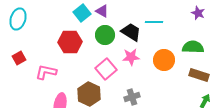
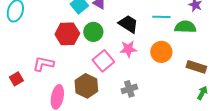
cyan line: (154, 22) -> (161, 17), moved
green circle: (105, 35) -> (93, 32), moved
green semicircle: (193, 47) -> (185, 27), moved
red square: (19, 58) -> (16, 79), moved

